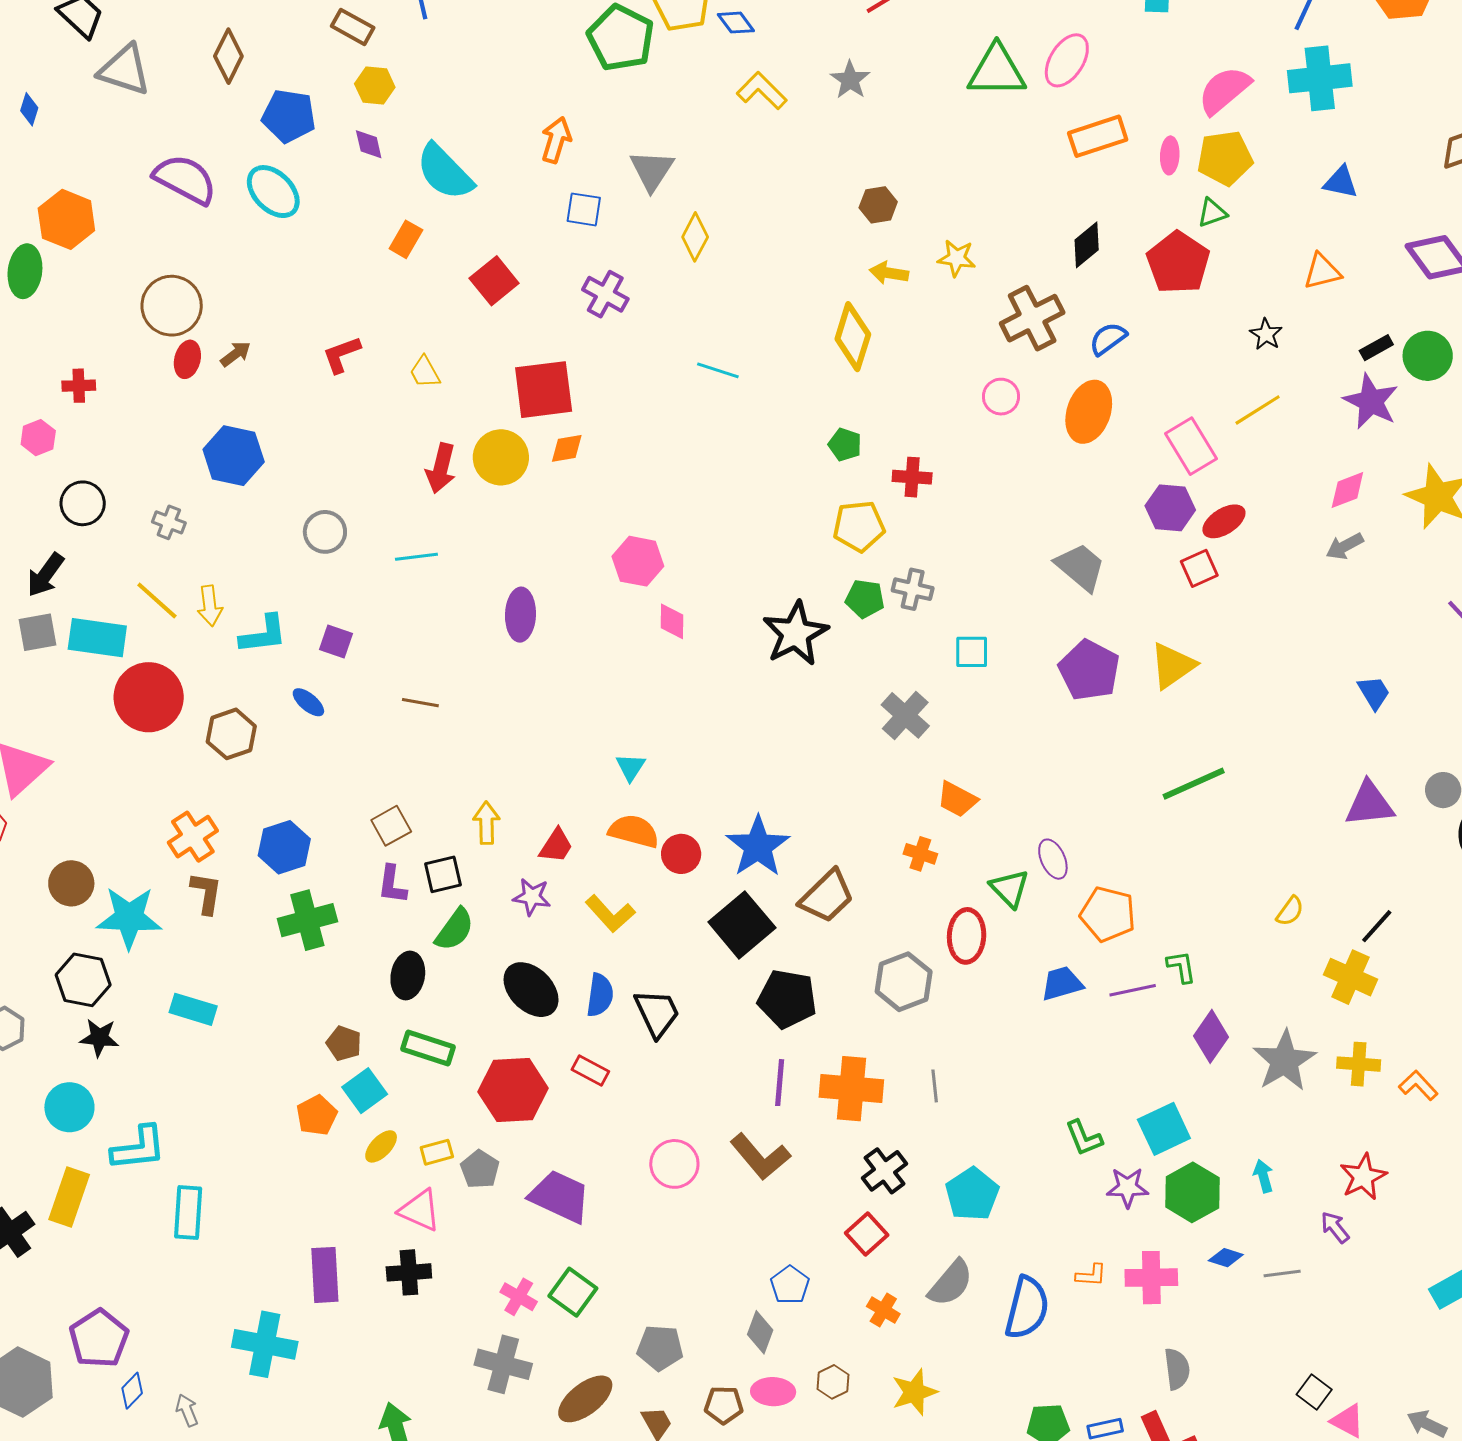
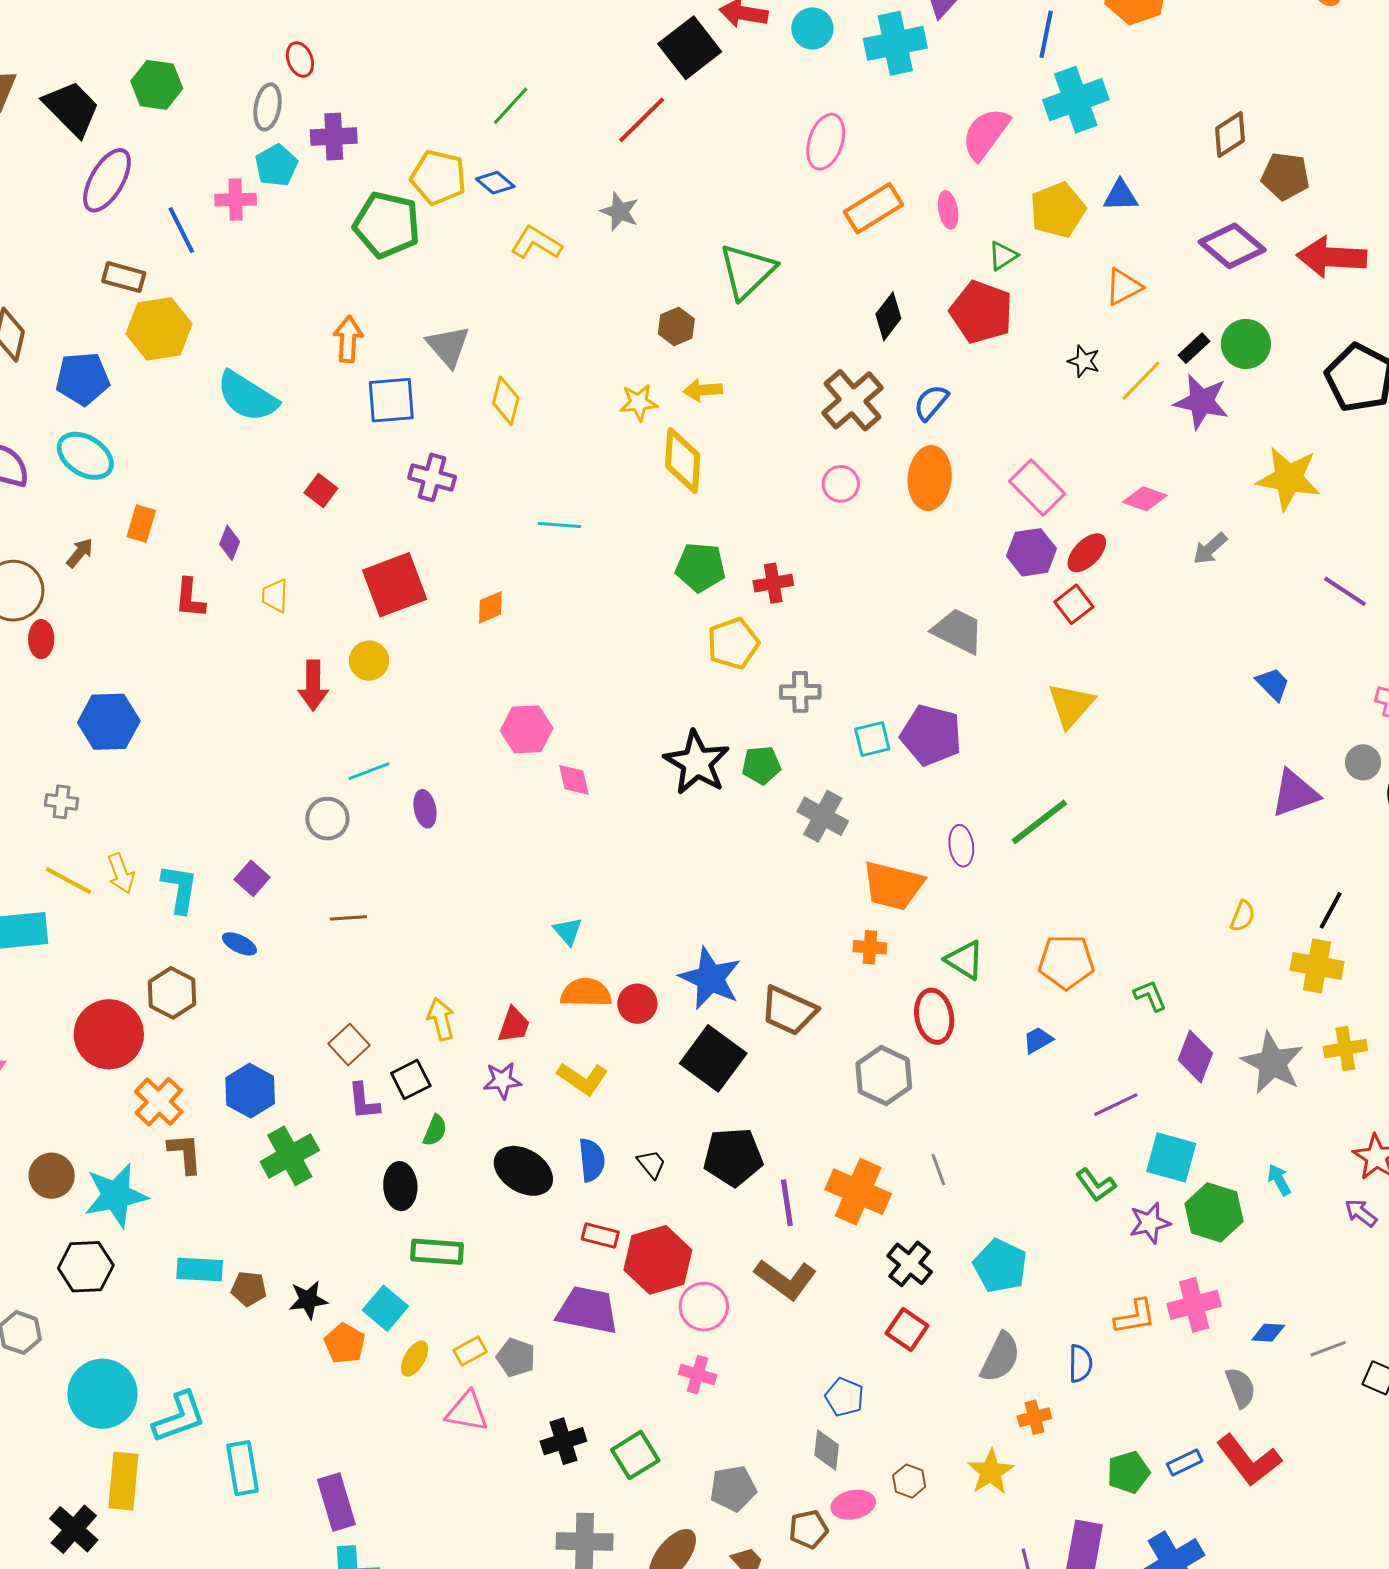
green triangle: (997, 71) -> (747, 271), moved, turned -30
yellow hexagon: (375, 86) -> (159, 329), size x1.6
purple diamond: (369, 144) -> (230, 543), moved, turned 48
yellow pentagon: (1225, 158) -> (1058, 210), moved
blue square: (584, 209) -> (391, 400), size x1.4
orange rectangle: (406, 239) -> (141, 524), moved
yellow star: (957, 258) -> (639, 403), moved
red square: (494, 281) -> (321, 491), size x0.7
brown arrow: (236, 354) -> (80, 553), moved
red L-shape: (342, 354) -> (190, 598), turned -51
yellow trapezoid: (425, 372) -> (275, 596), turned 45
yellow line: (1258, 410) -> (1141, 381), moved
green pentagon: (845, 445) -> (700, 567), size x1.5
orange diamond: (567, 448) -> (490, 607), moved
yellow circle: (501, 457) -> (369, 661), size x0.7
pink diamond: (1347, 490) -> (1145, 499), moved, turned 54
gray circle: (325, 532) -> (327, 819), moved
cyan line: (416, 557) -> (369, 771), moved
green pentagon: (865, 599) -> (761, 765), moved
purple ellipse: (520, 615) -> (425, 809), size x0.7
cyan L-shape: (263, 634) -> (180, 889), turned -60
purple square: (336, 641) -> (252, 878), turned 36
purple pentagon: (1089, 670) -> (931, 735), moved
red circle: (149, 697) -> (109, 1034), moved
green line: (1194, 784) -> (1039, 822), moved
orange trapezoid: (957, 799) -> (893, 886), size x1.5
purple ellipse: (1053, 859) -> (961, 846), moved, turned 30
brown trapezoid: (827, 896) -> (789, 1011), turned 82
green semicircle: (455, 929) -> (435, 1130), size x0.7
blue trapezoid: (1062, 983) -> (1038, 1040), size x0.7
purple line: (1133, 990) -> (1116, 1105), moved
black pentagon: (787, 999) -> (733, 1157), moved
black trapezoid: (657, 1013) -> (651, 1164), size x0.6
black star: (99, 1038) -> (308, 1300), moved
brown pentagon: (344, 1043) -> (249, 1289), moved
orange cross: (851, 1089) -> (858, 1192), turned 32
red hexagon: (513, 1090) -> (658, 1260), moved
cyan circle: (69, 1107) -> (102, 1394), size x1.4
cyan square: (1164, 1129) -> (1171, 1157), turned -36
purple trapezoid: (560, 1196) -> (588, 1310), moved
blue diamond: (1226, 1258) -> (1268, 1333), moved
black cross: (409, 1272) -> (563, 1441), moved
gray line: (1282, 1273) -> (1328, 1349), moved
purple rectangle: (325, 1275) -> (336, 1502), moved
orange L-shape: (1091, 1275) -> (1135, 1317), size x1.4
green square: (573, 1292) -> (635, 1455), turned 36
pink cross: (519, 1297) -> (698, 1375), moved
blue semicircle: (1027, 1308) -> (1080, 1363), size x0.6
orange cross: (883, 1310) -> (1034, 1417), moved, turned -32

